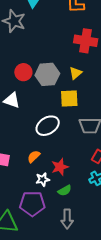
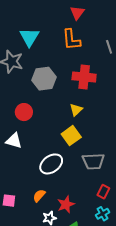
gray hexagon: (47, 74) -> (44, 79), moved
yellow square: (69, 99) -> (71, 136), turned -30

